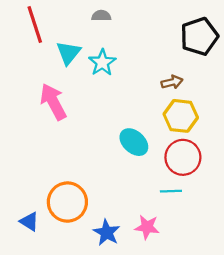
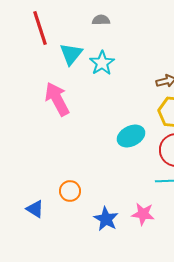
cyan ellipse: (134, 142) -> (131, 136), turned -68
orange circle: (67, 202) -> (70, 191), size x0.6

